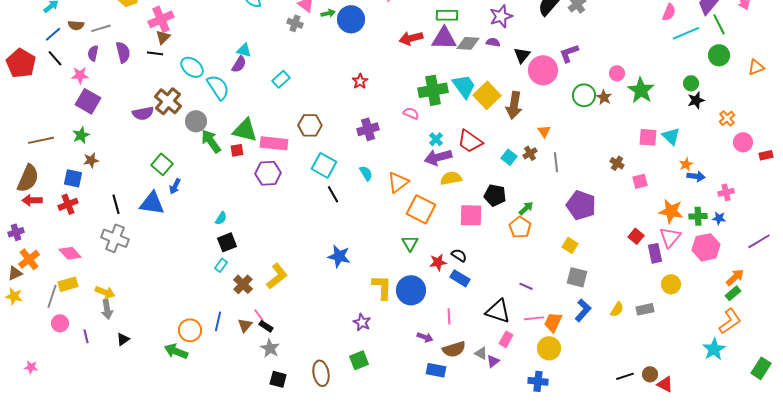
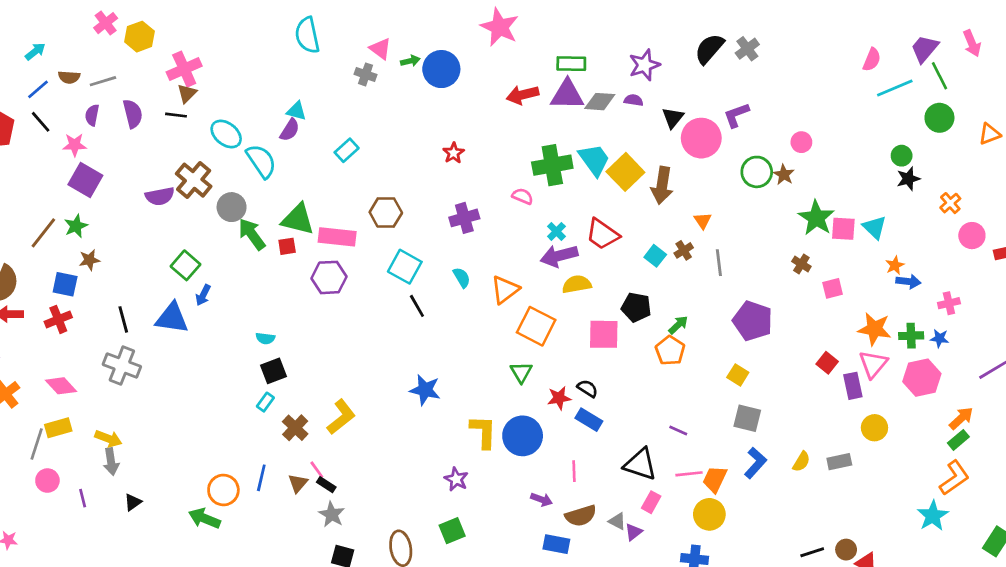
green star: (641, 90) -> (816, 218), moved
brown line: (41, 140) -> (43, 233), moved, turned -40
cyan semicircle: (221, 218) -> (265, 338), turned 64

